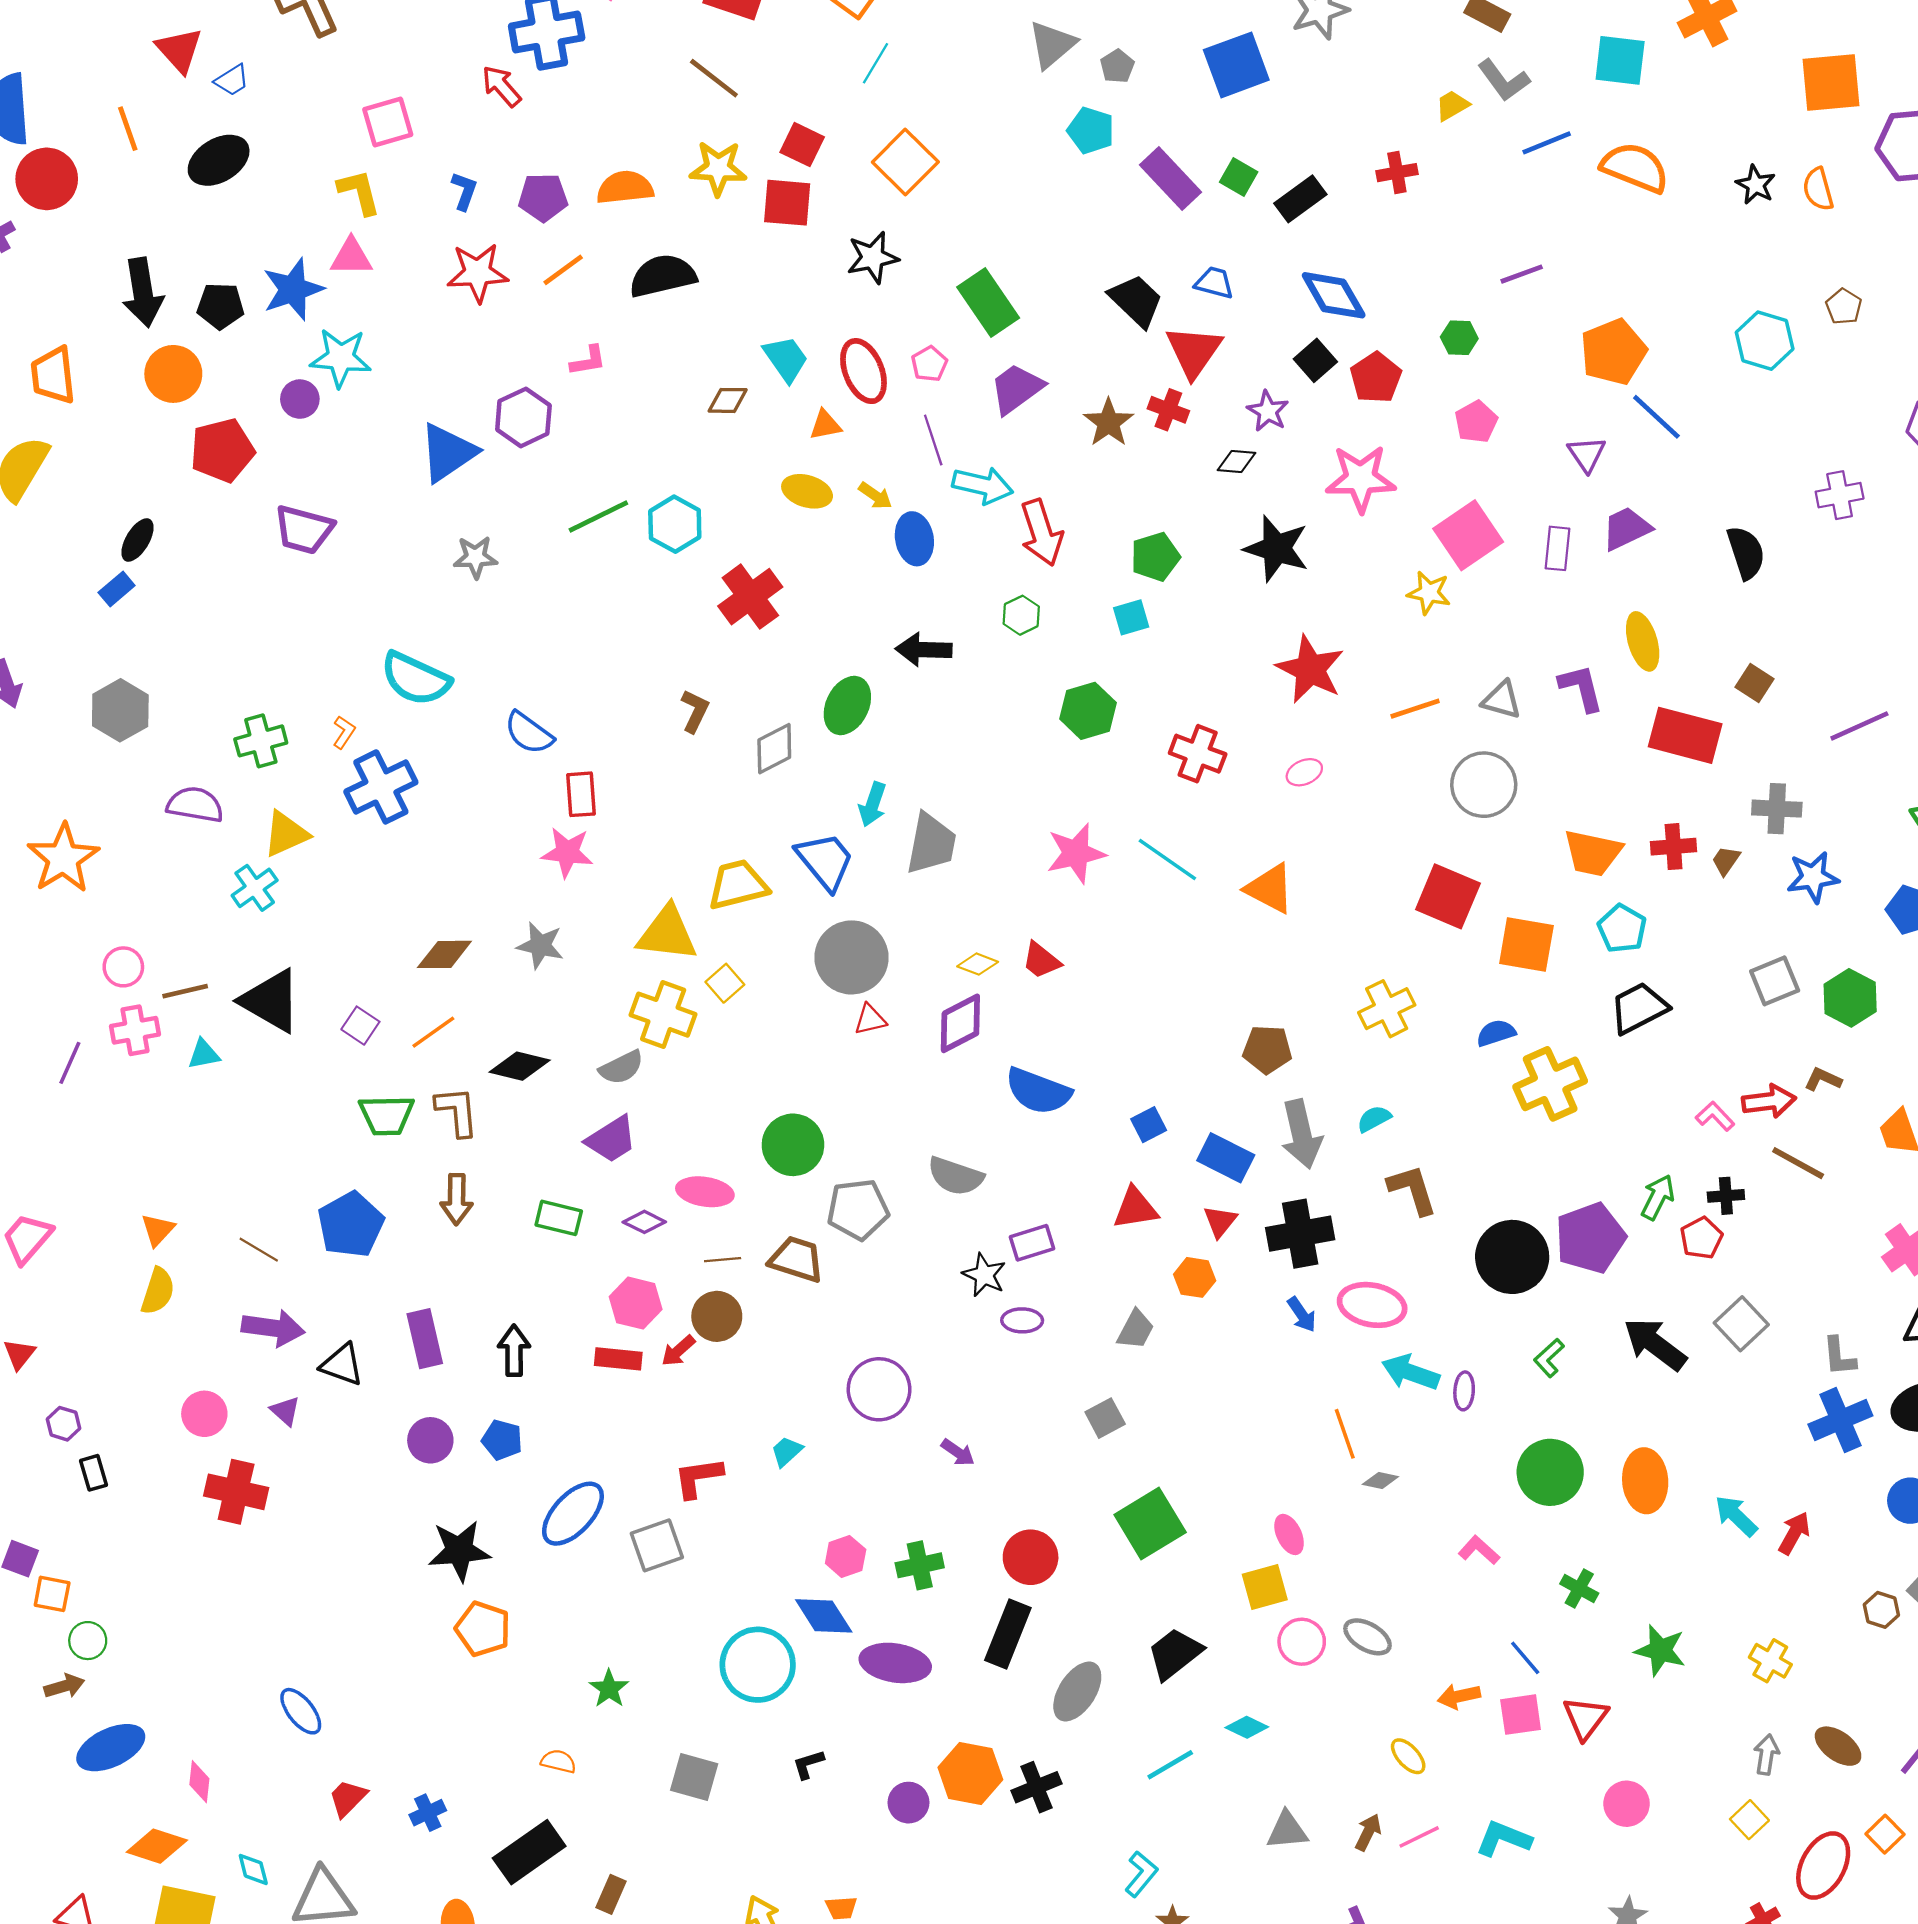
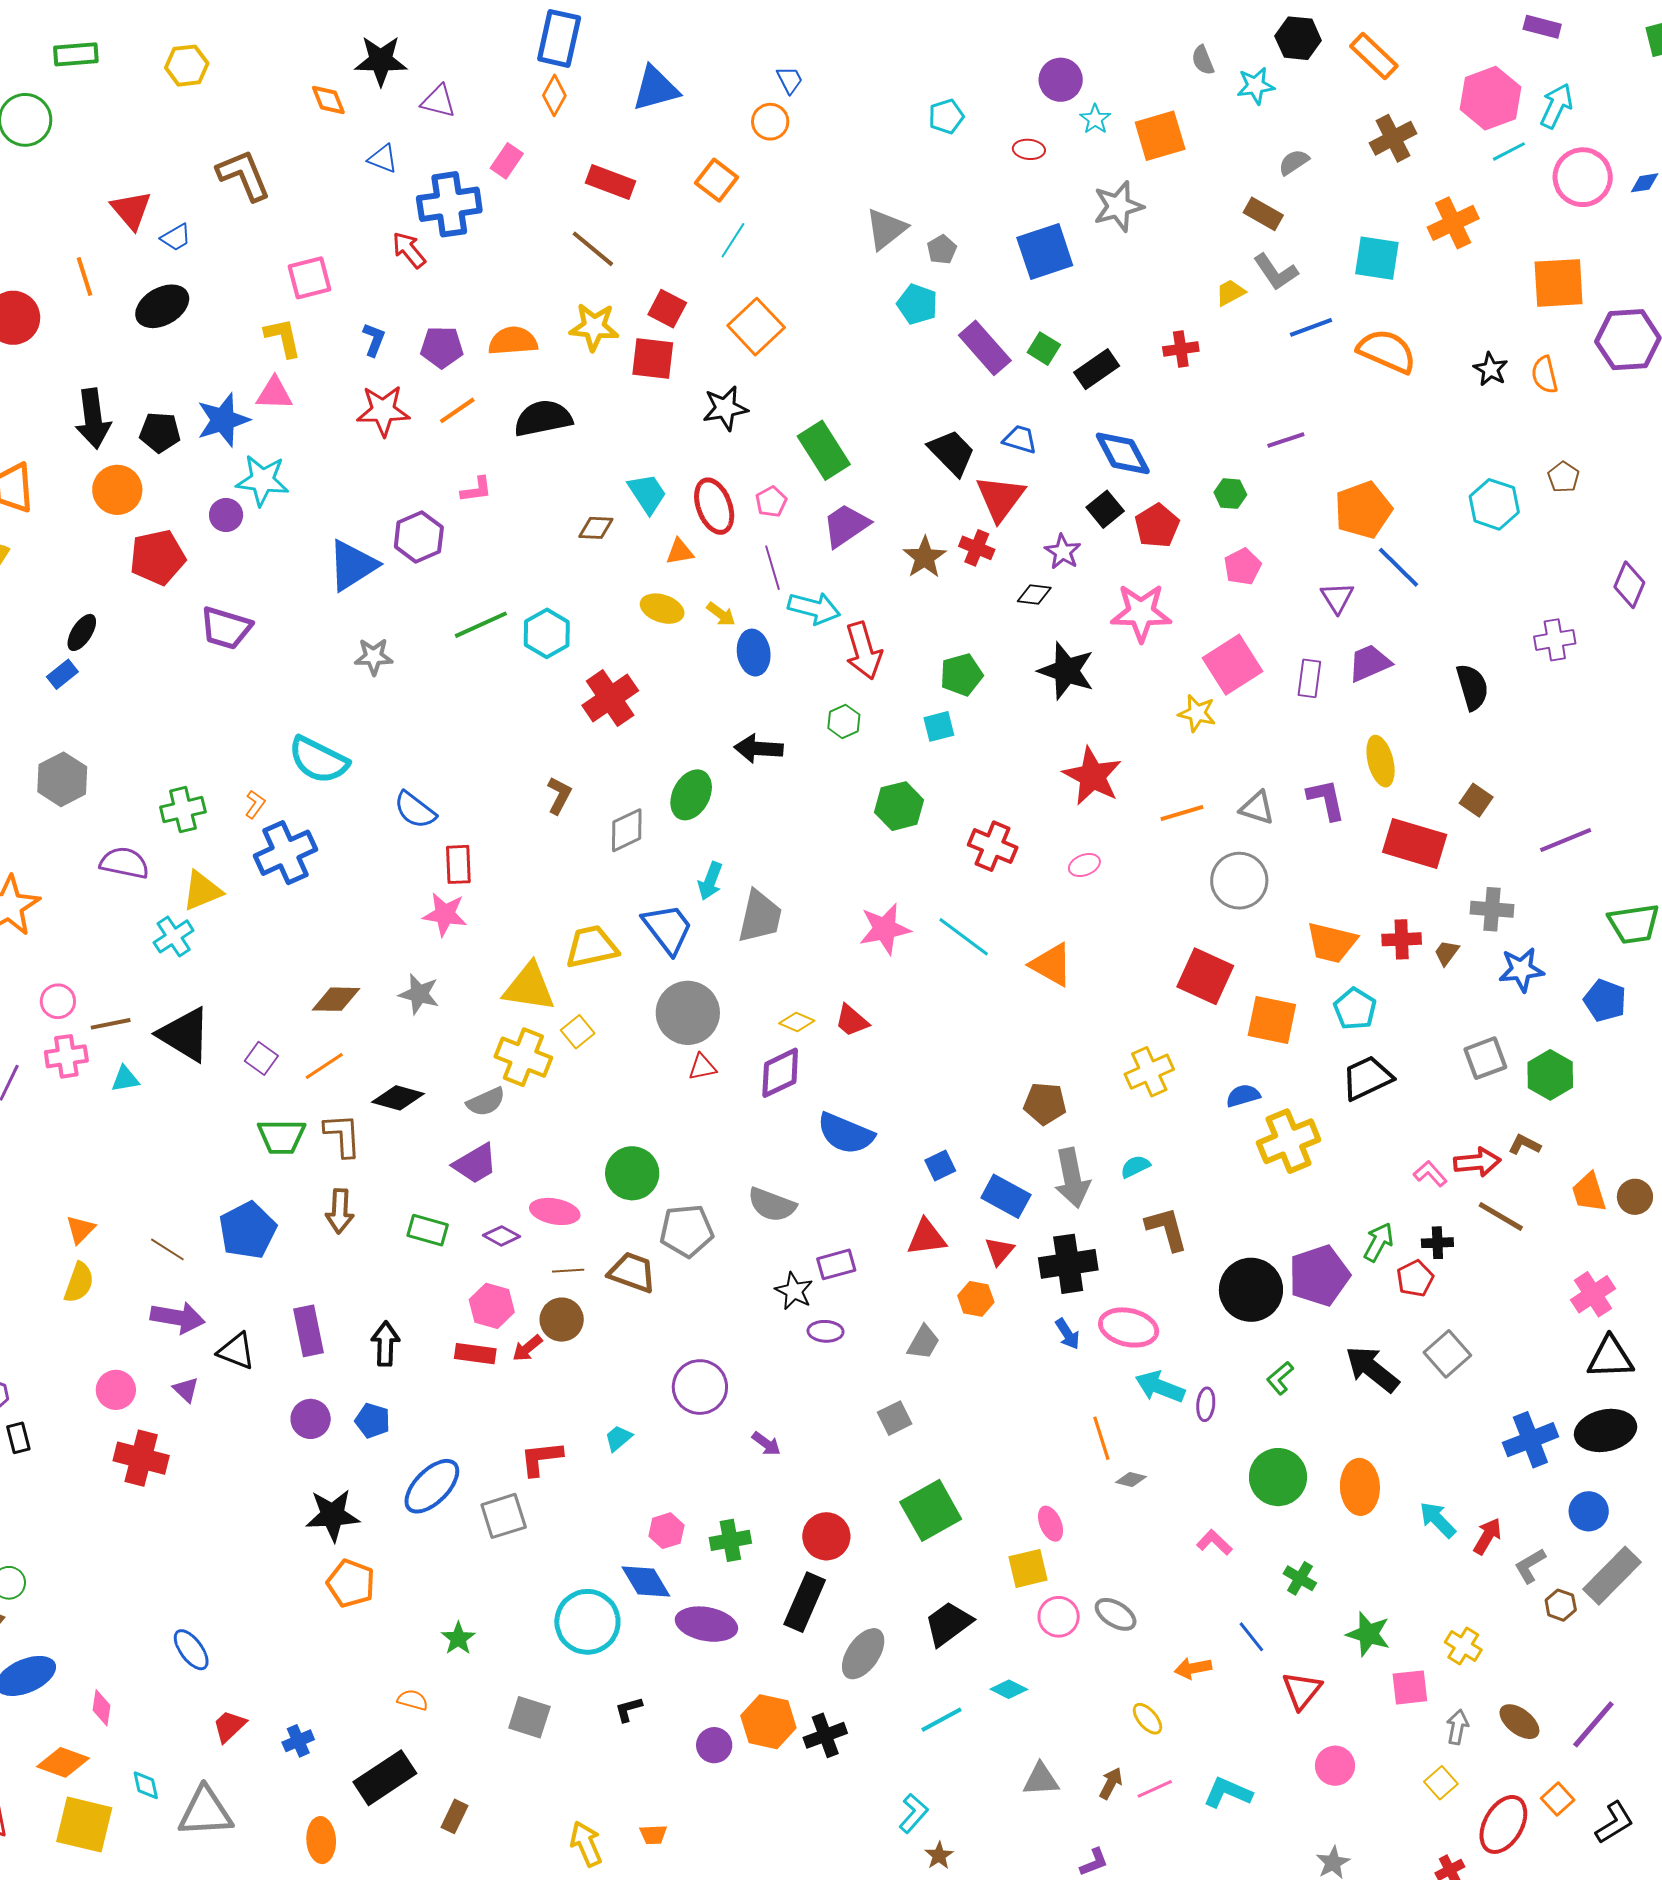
gray L-shape: (1839, 1356) -> (1530, 1566), moved, turned 63
pink square: (1521, 1715) -> (1410, 1687), moved

